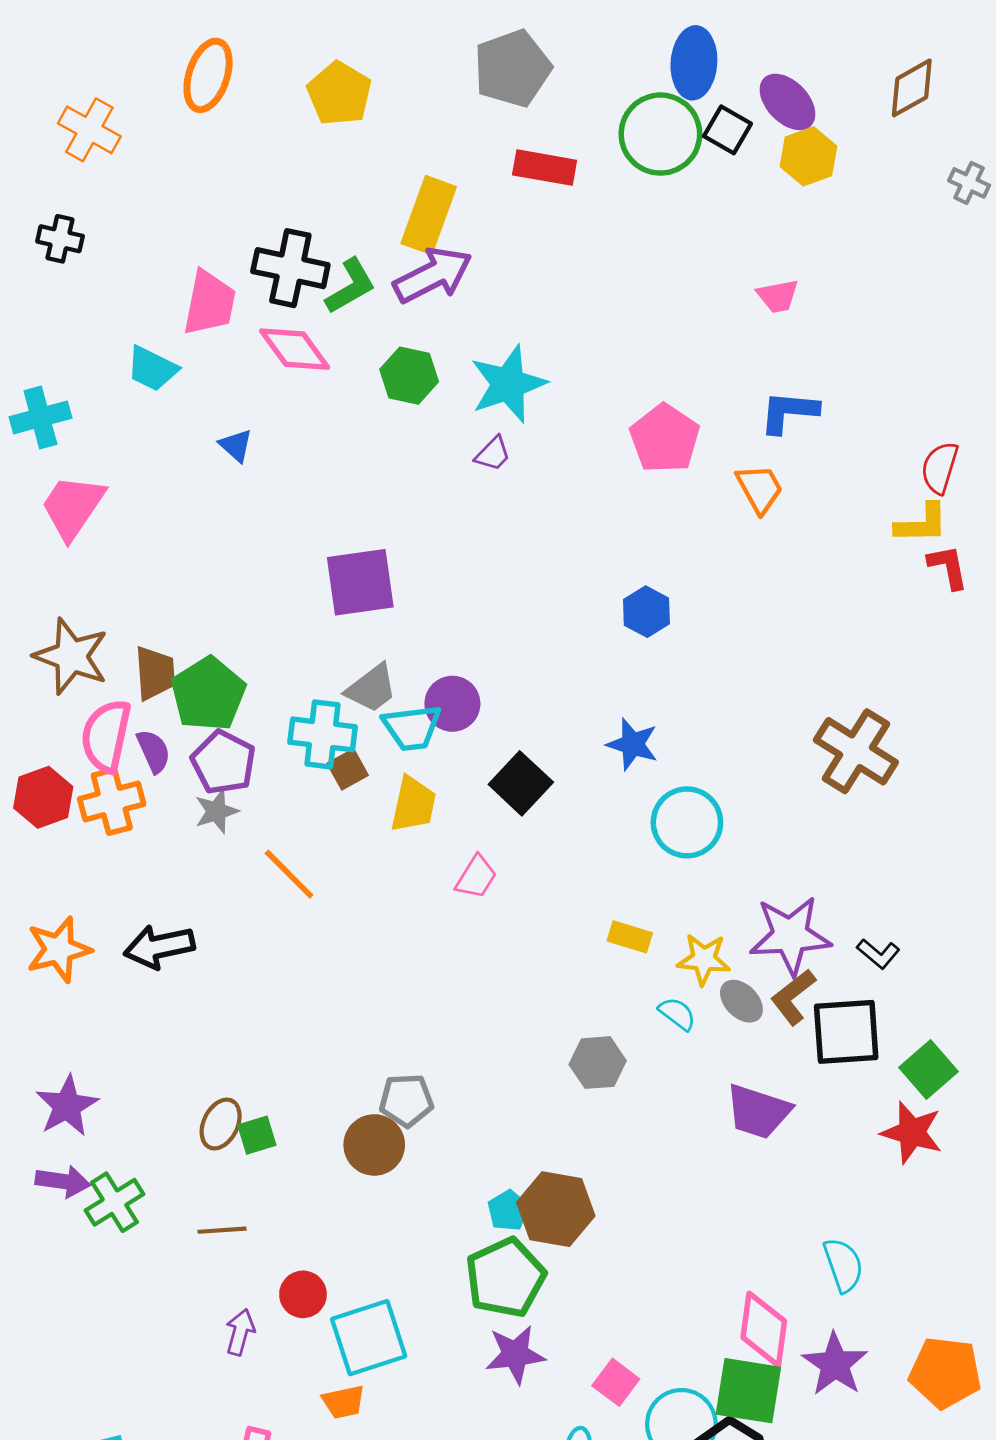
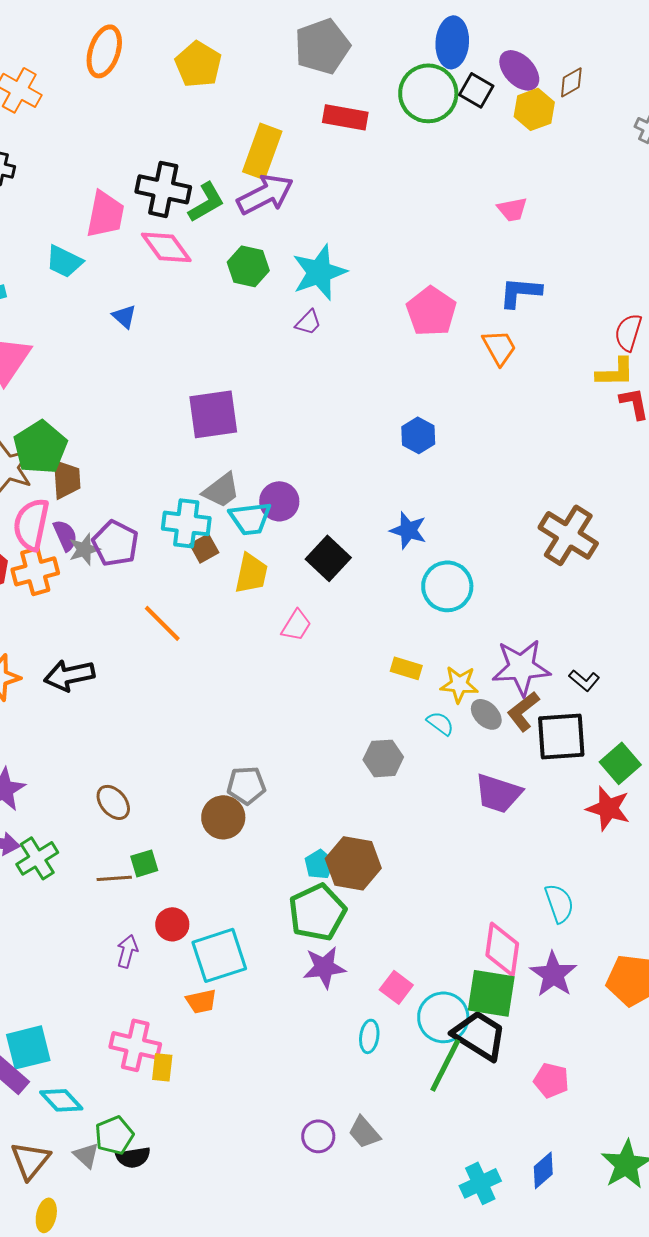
brown diamond: (912, 88) -> (571, 82), moved, size x0.7
green pentagon: (208, 694) -> (40, 447), moved
gray star: (216, 811) -> (84, 549), moved
brown ellipse: (221, 1124) -> (113, 802), turned -66
green square: (257, 1135) -> (144, 863), moved

